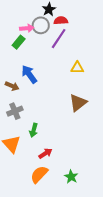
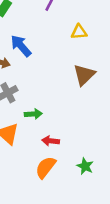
green arrow: (34, 130) -> (33, 114), turned -104
red arrow: (45, 153) -> (51, 141), turned -136

